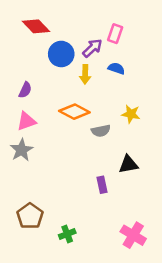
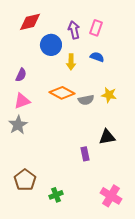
red diamond: (36, 26) -> (30, 22), turned -60
purple arrow: (92, 48) -> (74, 30), moved, turned -60
gray semicircle: (101, 131) -> (86, 100), moved

